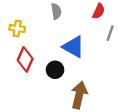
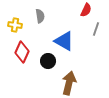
gray semicircle: (56, 11) -> (40, 16), moved

